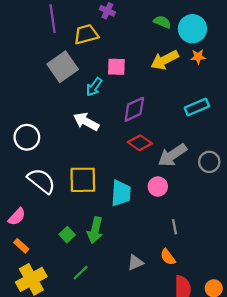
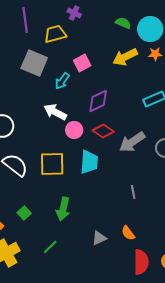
gray square: (63, 67) -> (34, 63), turned -32
pink square: (116, 67) -> (82, 63), turned -30
pink circle: (158, 186) -> (74, 130), moved
cyan trapezoid: (121, 193) -> (89, 162), moved
gray line: (175, 227) -> (133, 192), moved
green square: (67, 235) -> (24, 213), moved

